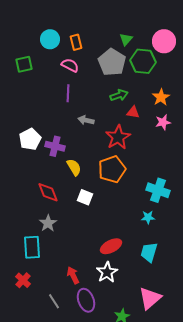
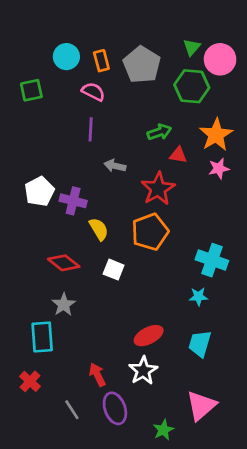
green triangle: (126, 39) -> (192, 47), moved
gray pentagon: (112, 62) -> (142, 65), moved
orange star: (161, 97) -> (216, 135), size x1.4
red diamond: (48, 192) -> (64, 263), turned -30

